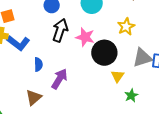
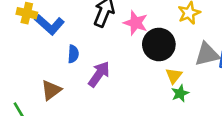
green star: (131, 95) -> (180, 93), moved
brown triangle: (34, 97) -> (51, 90), moved

